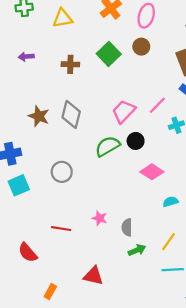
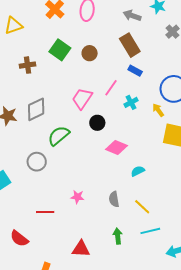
brown circle: (141, 47) -> (90, 53), moved
gray diamond: (71, 114) -> (36, 109), turned 60
green semicircle: (108, 146) -> (59, 136), moved
gray semicircle: (127, 227) -> (114, 199), moved
yellow line: (169, 242) -> (142, 207), turned -72
green arrow: (137, 250) -> (118, 236), moved, turned -63

